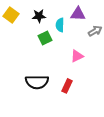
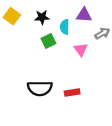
pink triangle: (77, 56) -> (81, 50), moved, turned -40
red rectangle: (67, 86) -> (72, 93), turned 56

